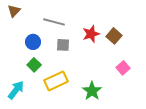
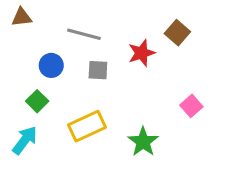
brown triangle: (14, 11) -> (22, 17), turned 40
brown square: (114, 36) -> (177, 33), moved
green square: (34, 65) -> (37, 101), moved

